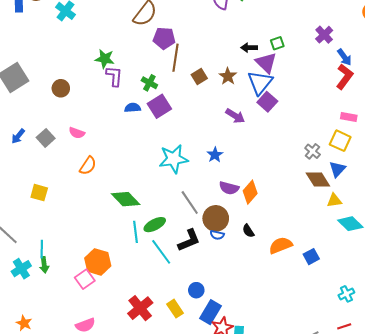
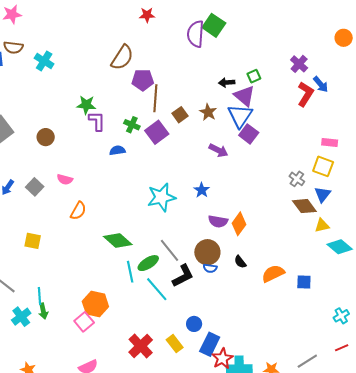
red L-shape: (345, 77) -> (305, 94), moved
purple square: (159, 106) -> (157, 132), moved
gray line: (190, 202) -> (169, 250), moved
blue square: (311, 257) -> (304, 282), turned 35

